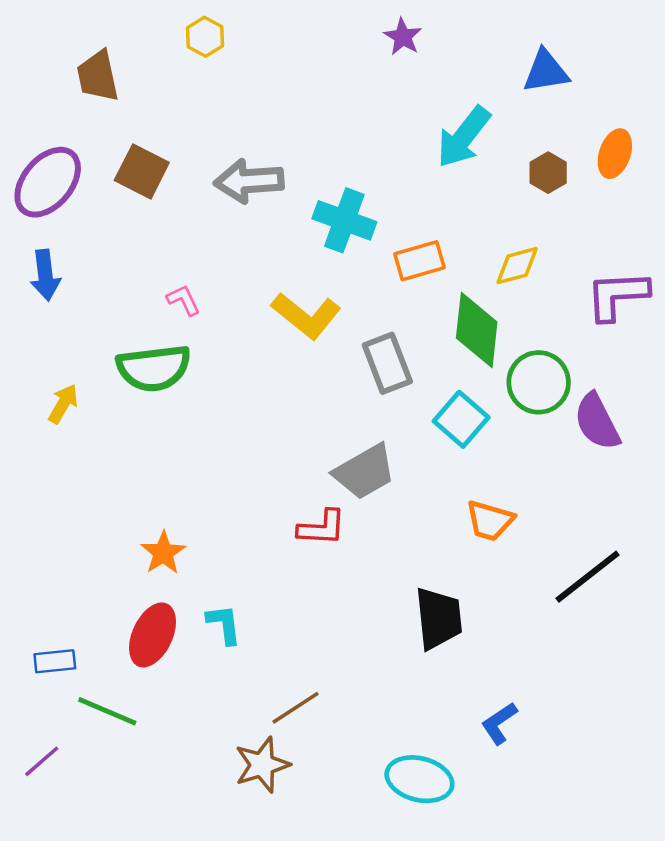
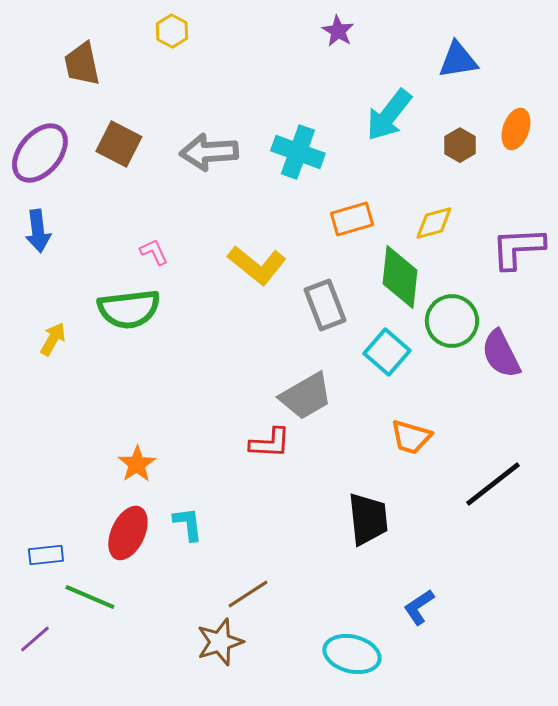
cyan cross: (344, 220) -> (298, 152), moved

